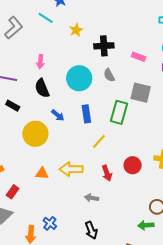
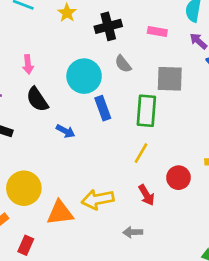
blue rectangle: (86, 114) -> (103, 108), moved
yellow circle: (35, 134) -> (24, 188), moved
yellow line: (99, 141) -> (141, 153), moved
orange triangle: (42, 173) -> (60, 213), size x1.5

